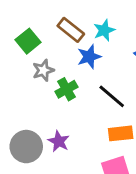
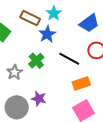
gray star: (43, 70) -> (14, 72), moved

